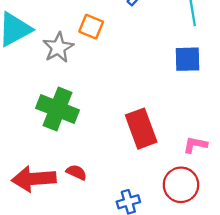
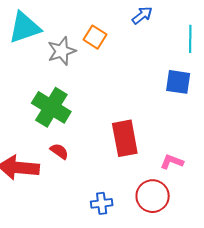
red semicircle: (76, 172) -> (59, 151), moved

